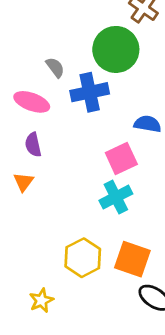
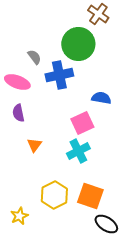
orange triangle: (23, 182) -> (34, 145), moved
yellow star: (41, 300) -> (19, 216), moved

